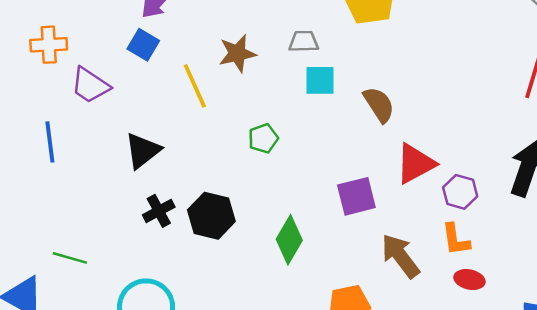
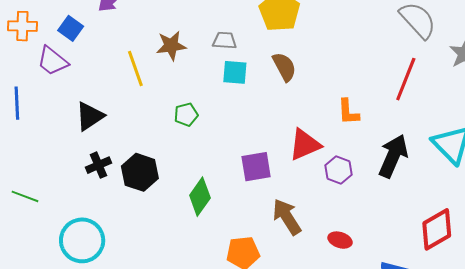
blue square: (143, 45) -> (71, 28), moved
brown semicircle: (379, 104) -> (284, 67), moved
orange L-shape: (456, 239) -> (348, 112), moved

